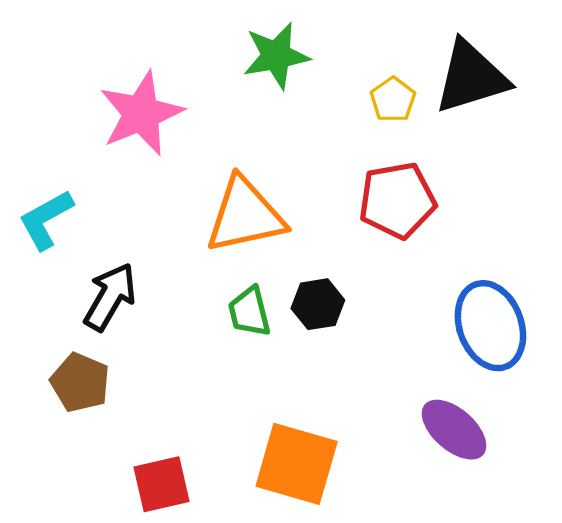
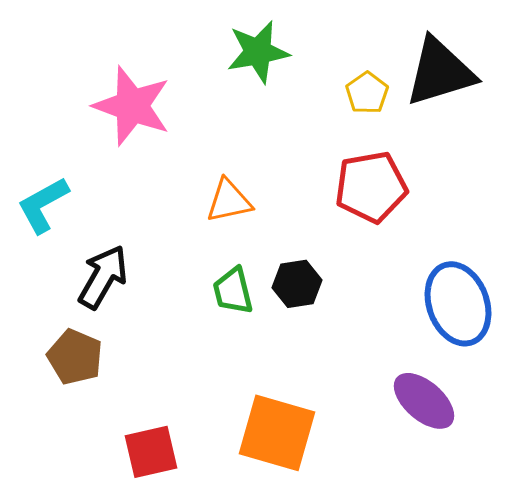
pink star: (141, 114) -> (132, 106), turned -30
orange triangle: (245, 215) -> (229, 201), size x0.6

